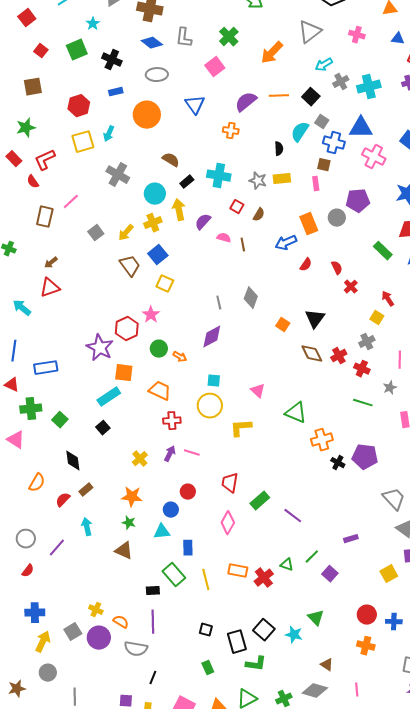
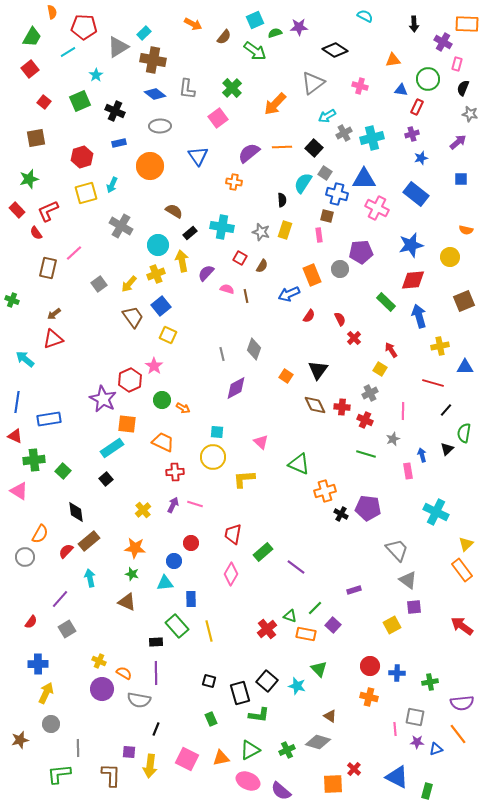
yellow rectangle: (282, 179) -> (285, 230), turned -66
purple diamond: (212, 337) -> (236, 388), moved
red cross: (339, 356) -> (342, 407), turned 35
brown rectangle: (86, 490) -> (89, 541), size x1.5
gray circle: (26, 539) -> (25, 557), moved
orange rectangle: (238, 571) -> (306, 634), moved
gray square: (73, 632) -> (67, 629), moved
pink line: (357, 690) -> (395, 729), moved

